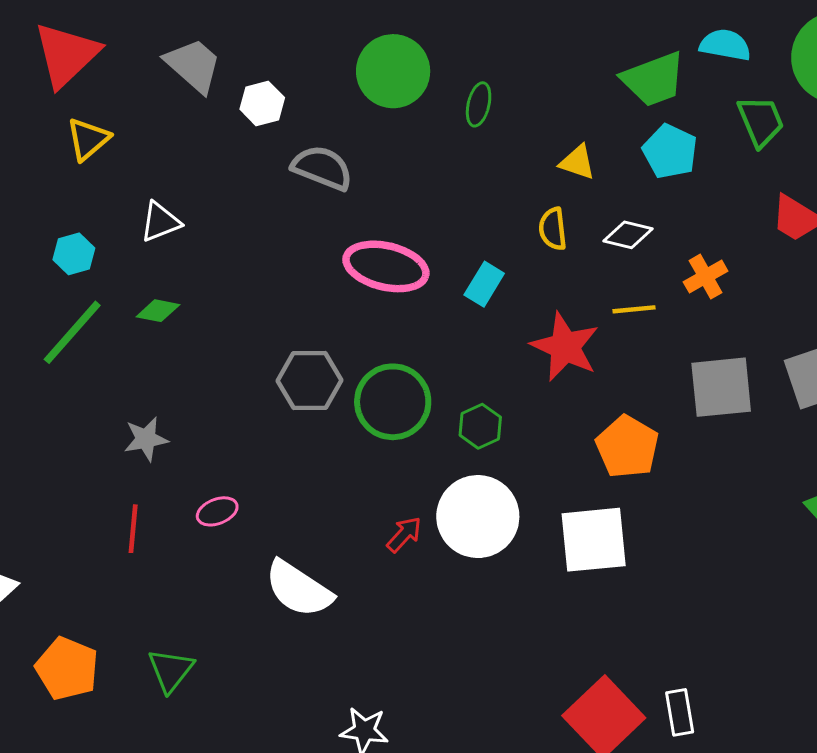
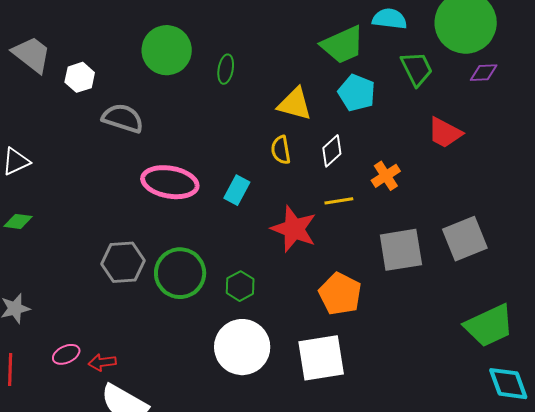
yellow triangle: (577, 162) -> (295, 104), size x1.4
white diamond: (628, 235) -> (332, 151), turned -52
red arrow: (404, 534) -> (102, 362), moved, turned -136

